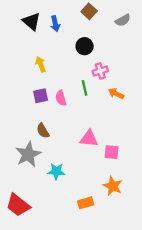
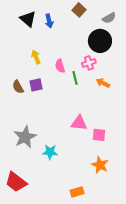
black circle: (85, 46) -> (100, 41), moved, size x1.5
pink semicircle: (61, 98) -> (60, 66), moved
brown semicircle: (43, 131) -> (18, 87), moved
orange rectangle: (86, 203) -> (77, 192), moved

